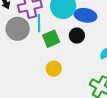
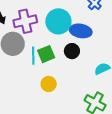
cyan line: (39, 23) -> (33, 56), moved

